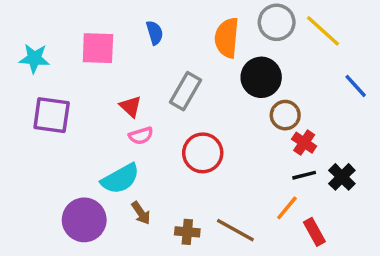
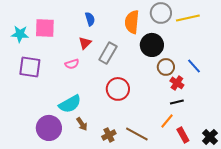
yellow line: (323, 31) -> (188, 18), turned -55
pink square: (98, 48) -> (45, 28), moved
blue line: (356, 86) -> (194, 66), moved
red triangle: (131, 107) -> (85, 43), moved, turned 32
pink semicircle: (141, 136) -> (72, 64), moved
black cross: (342, 177) -> (210, 137), moved
brown cross: (187, 232) -> (109, 135), turned -32

